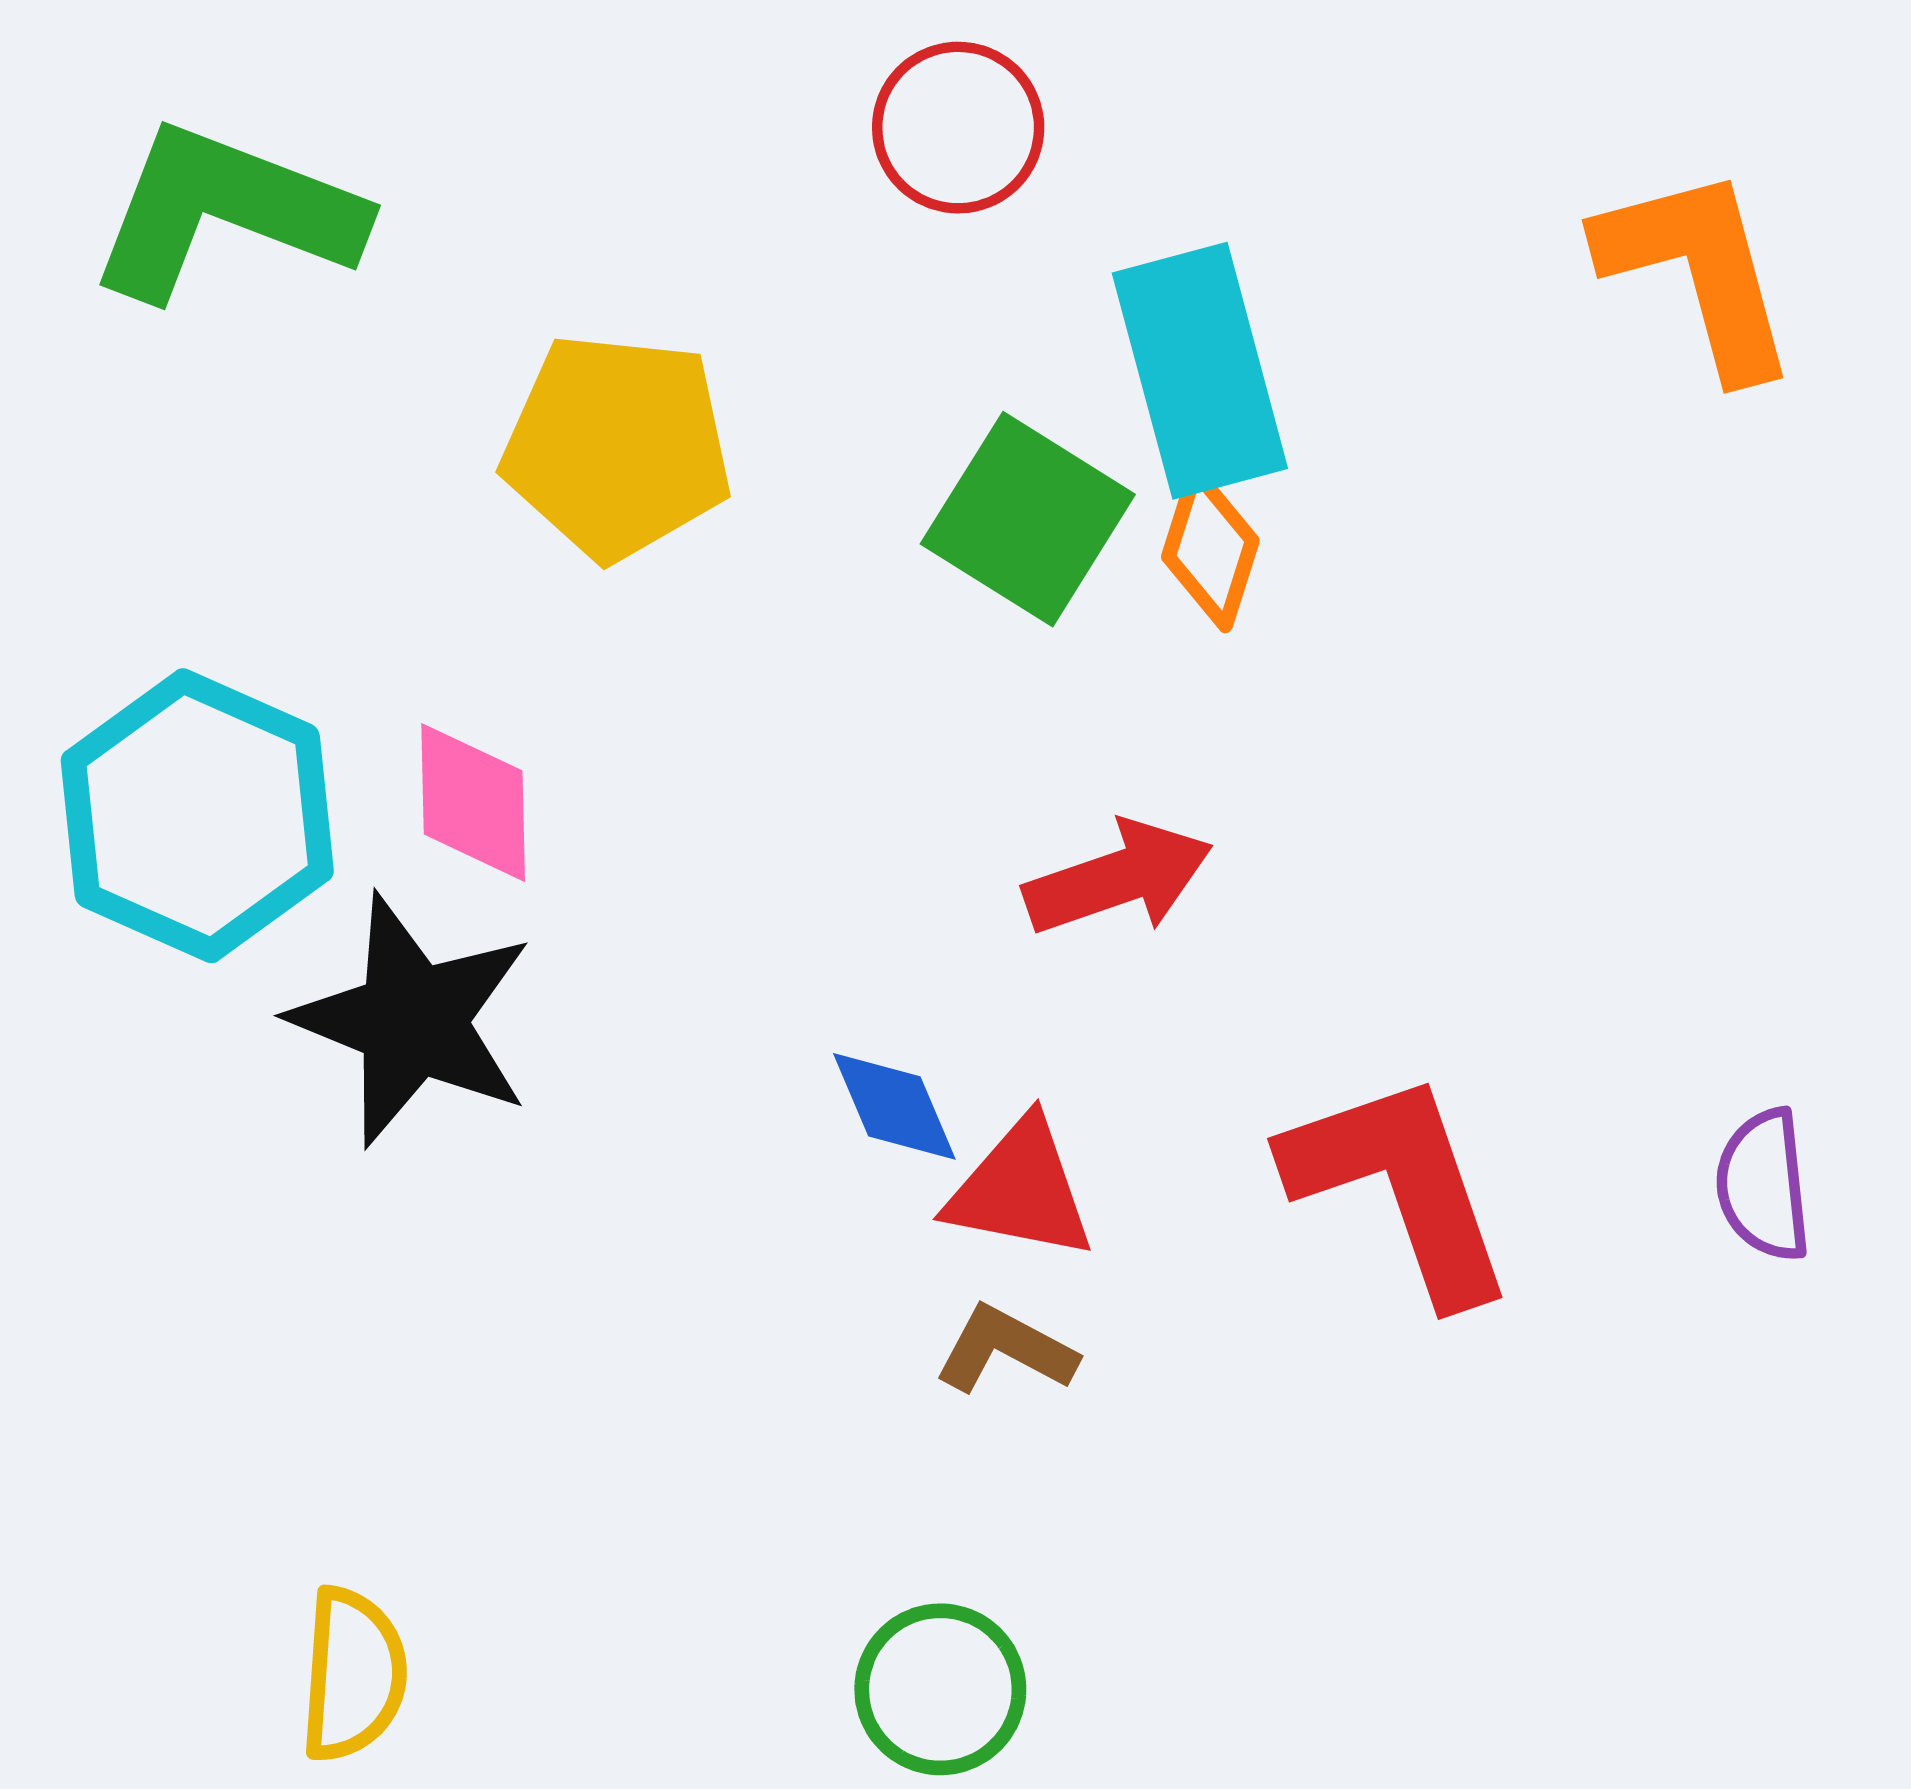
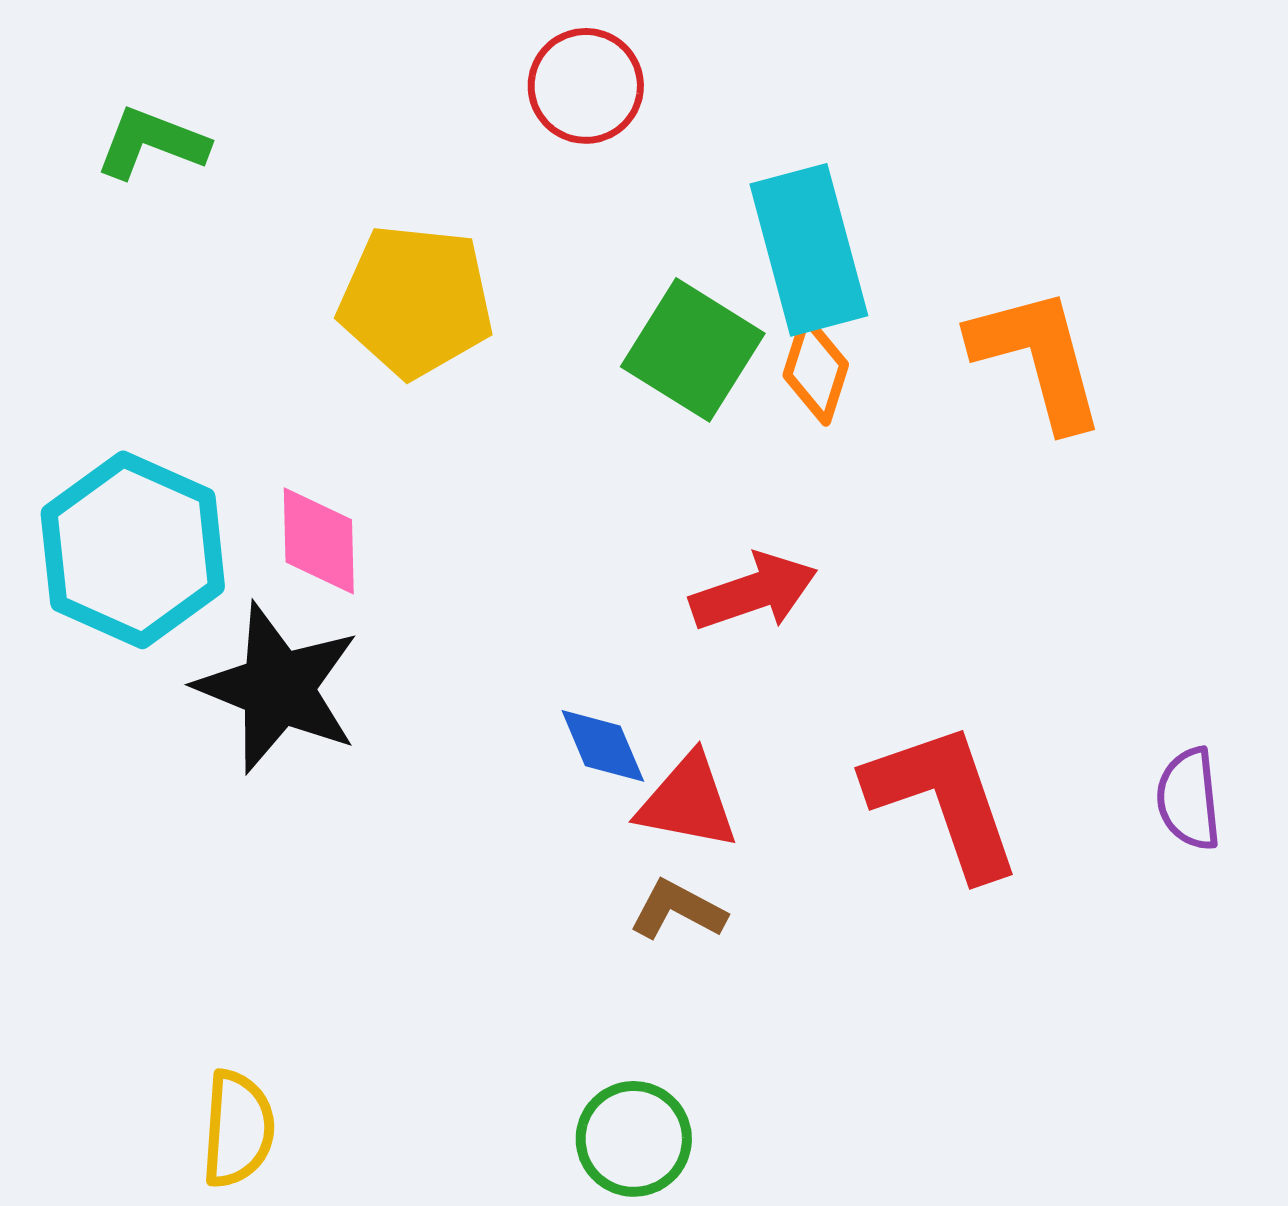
red circle: (958, 128) -> (586, 86), moved
green L-shape: (225, 212) -> (152, 143), size x0.6
orange L-shape: (1698, 271) -> (1038, 358), moved

